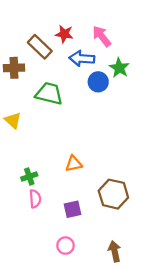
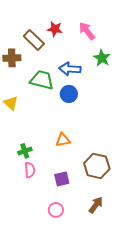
blue arrow: (82, 58) -> (70, 69), moved
blue circle: (98, 82) -> (69, 94), moved
brown arrow: (115, 251) -> (96, 205), moved, turned 48

